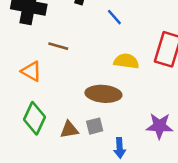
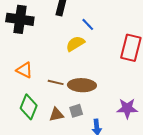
brown line: (58, 46) -> (56, 82), moved
yellow semicircle: (126, 61) -> (75, 44), moved, turned -36

